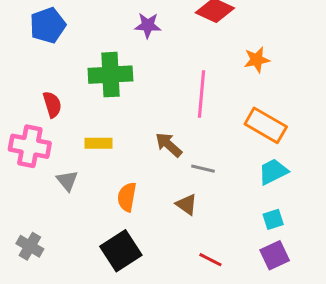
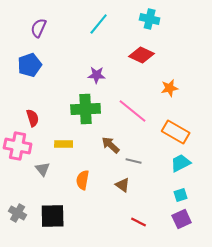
purple star: (148, 25) -> (97, 75), moved
green cross: (110, 75) -> (86, 109), moved
pink line: (201, 94) -> (133, 111), turned -56
black square: (121, 251) -> (53, 216), moved, turned 32

